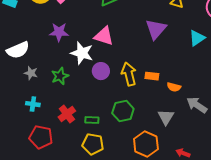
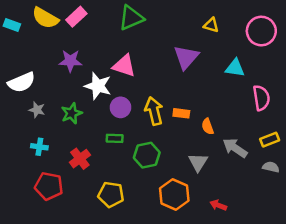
cyan triangle: (197, 38) -> (235, 68), turned 42
orange semicircle: (174, 87) -> (208, 126), turned 56
green rectangle: (92, 120) -> (115, 138), moved

